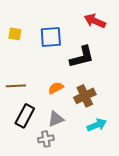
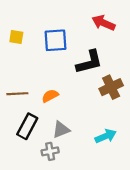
orange semicircle: (56, 88) -> (50, 96), moved
brown cross: (85, 96) -> (111, 87), moved

